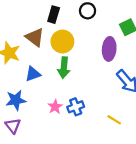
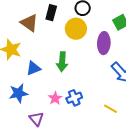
brown triangle: (35, 37) -> (29, 23), moved
yellow circle: (62, 42) -> (76, 29), moved
purple triangle: (13, 126) -> (36, 119), moved

